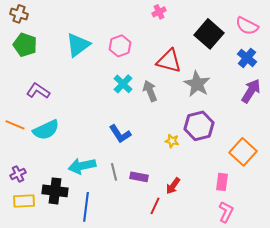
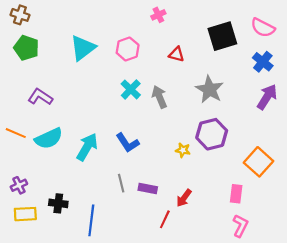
pink cross: (159, 12) -> (158, 15), moved
black square: (209, 34) -> (222, 36), turned 32
red triangle: (169, 61) -> (177, 54), moved, size x0.6
cyan arrow: (82, 166) -> (87, 147), moved, turned 132
black cross: (55, 191) -> (58, 203), size x0.7

